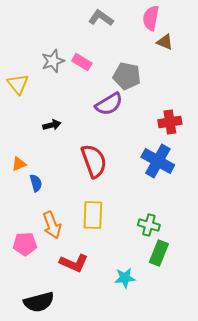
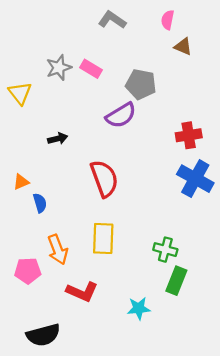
pink semicircle: (151, 18) -> (168, 20), size x0.7
blue cross: (158, 161) -> (195, 179), moved

